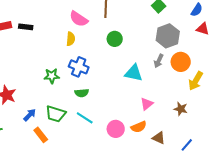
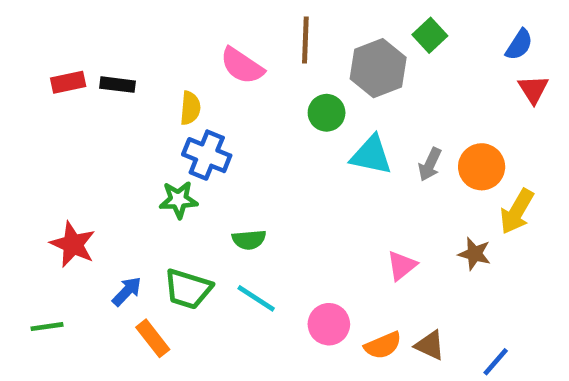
red triangle: (203, 29) -> (533, 89), turned 40
gray hexagon: (168, 36) -> (378, 68), moved
yellow semicircle: (71, 39) -> (190, 108), moved
blue cross: (79, 67) -> (207, 155), moved
cyan triangle: (134, 73) -> (371, 155), moved
brown star: (181, 109) -> (475, 254), moved
orange semicircle: (139, 127) -> (383, 345), moved

